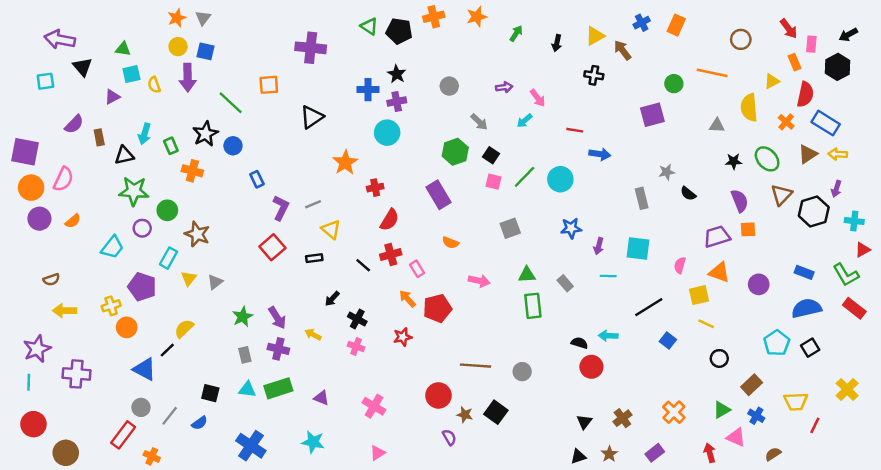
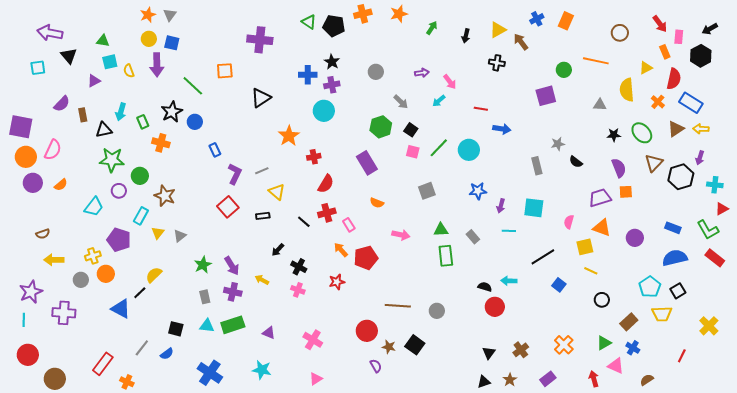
yellow trapezoid: (796, 401) -> (662, 314), moved
gray circle: (141, 407) -> (81, 280), moved

